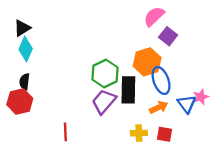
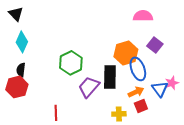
pink semicircle: (154, 16) -> (143, 16), moved, turned 42
black triangle: (22, 28) -> (16, 14), moved, turned -42
purple square: (168, 36) -> (155, 45), moved
green hexagon: (105, 74) -> (71, 63), moved
red square: (165, 134) -> (141, 106), moved, turned -32

